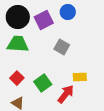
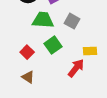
green trapezoid: (18, 44) -> (43, 20), moved
green square: (43, 83) -> (53, 45), moved

